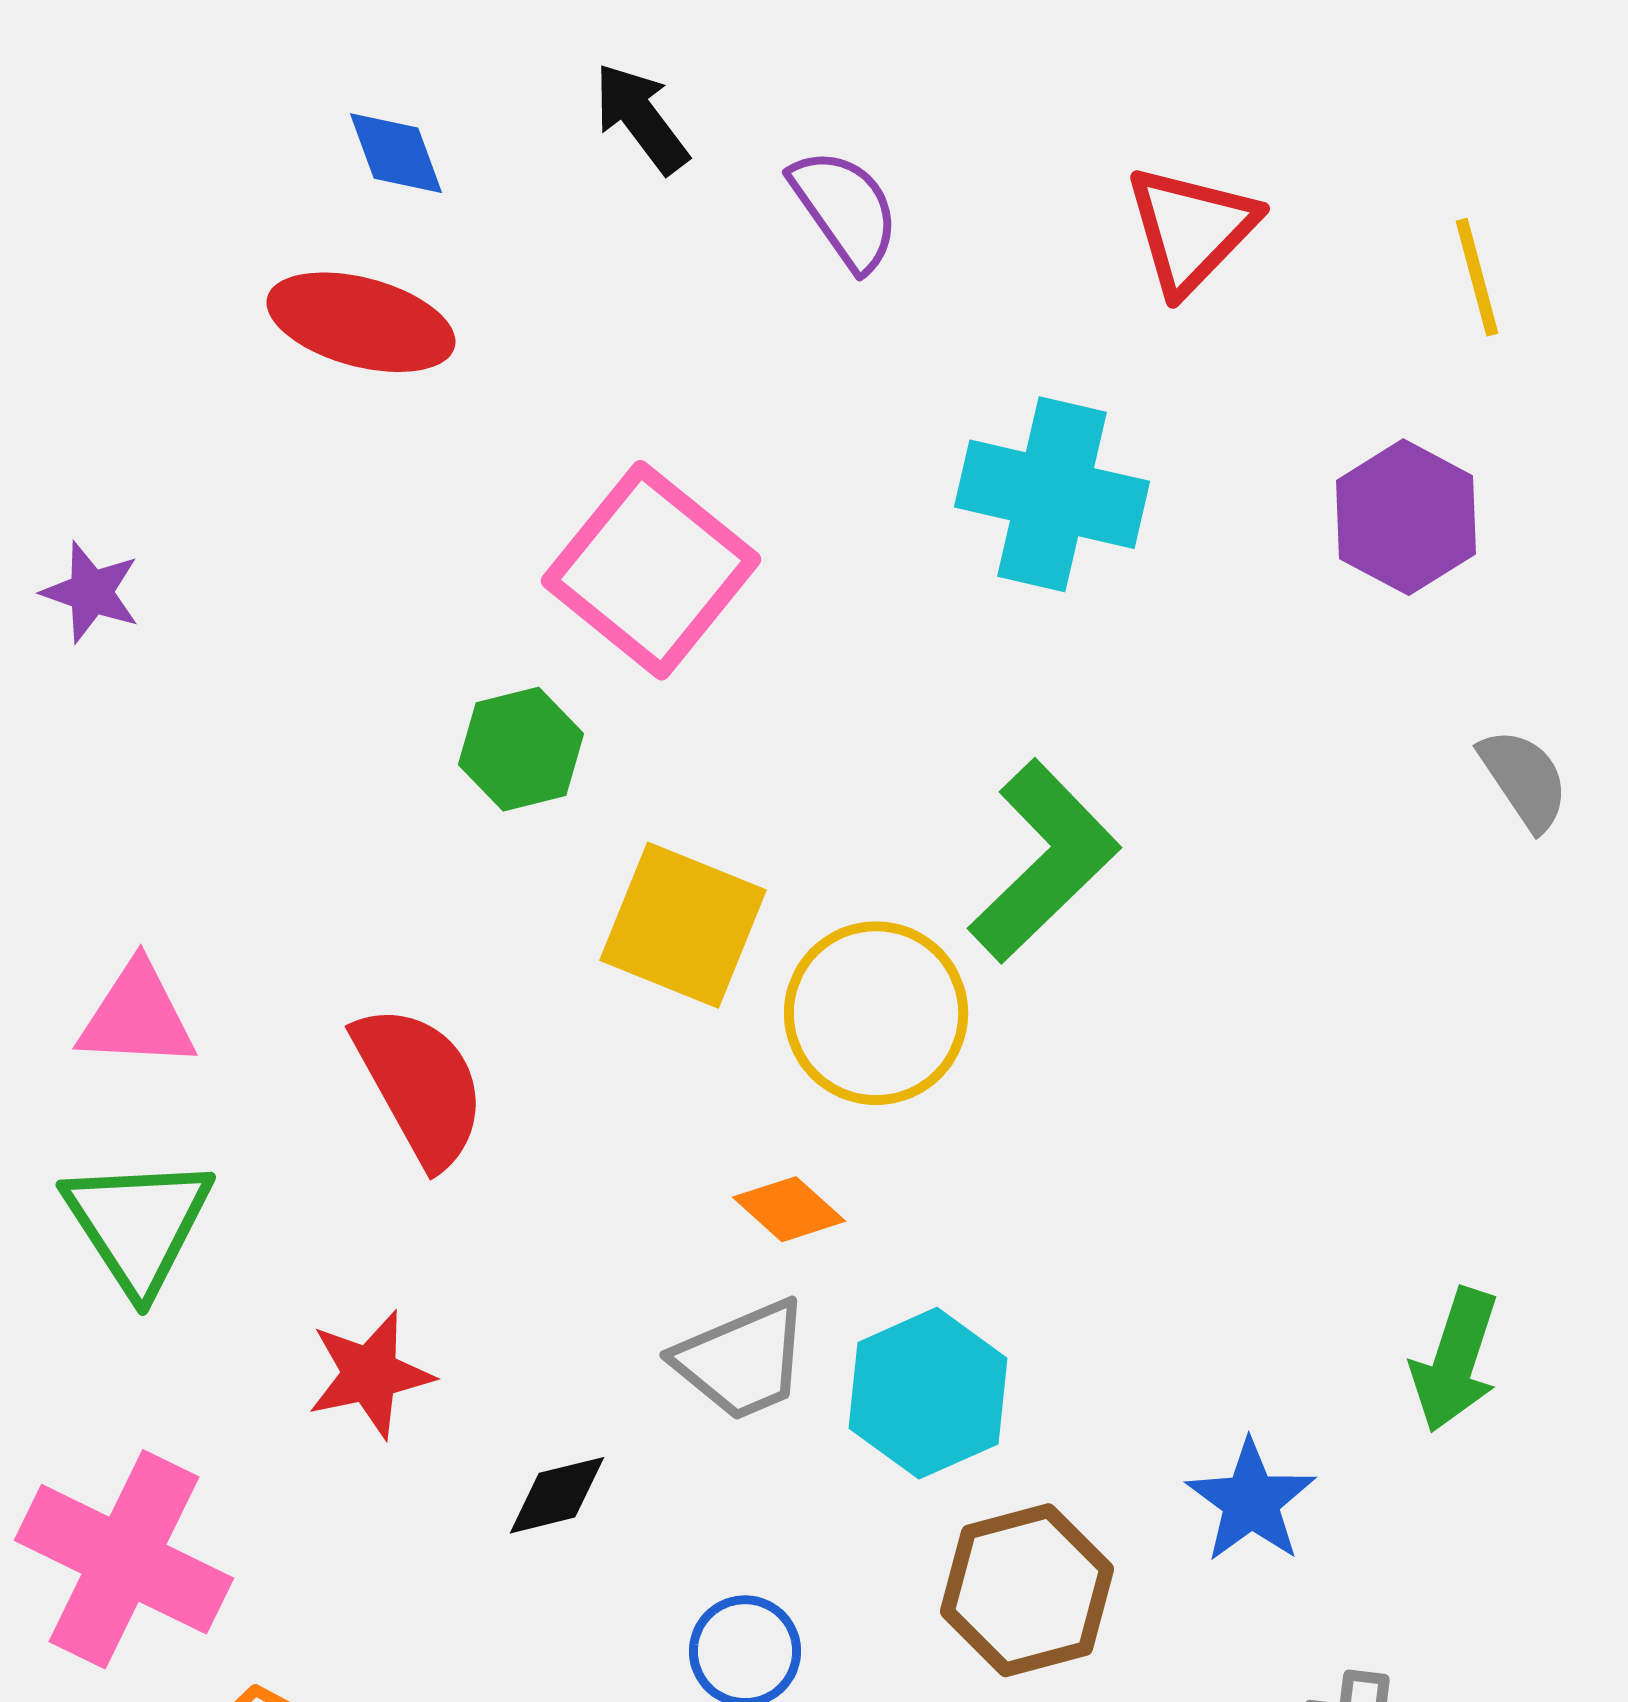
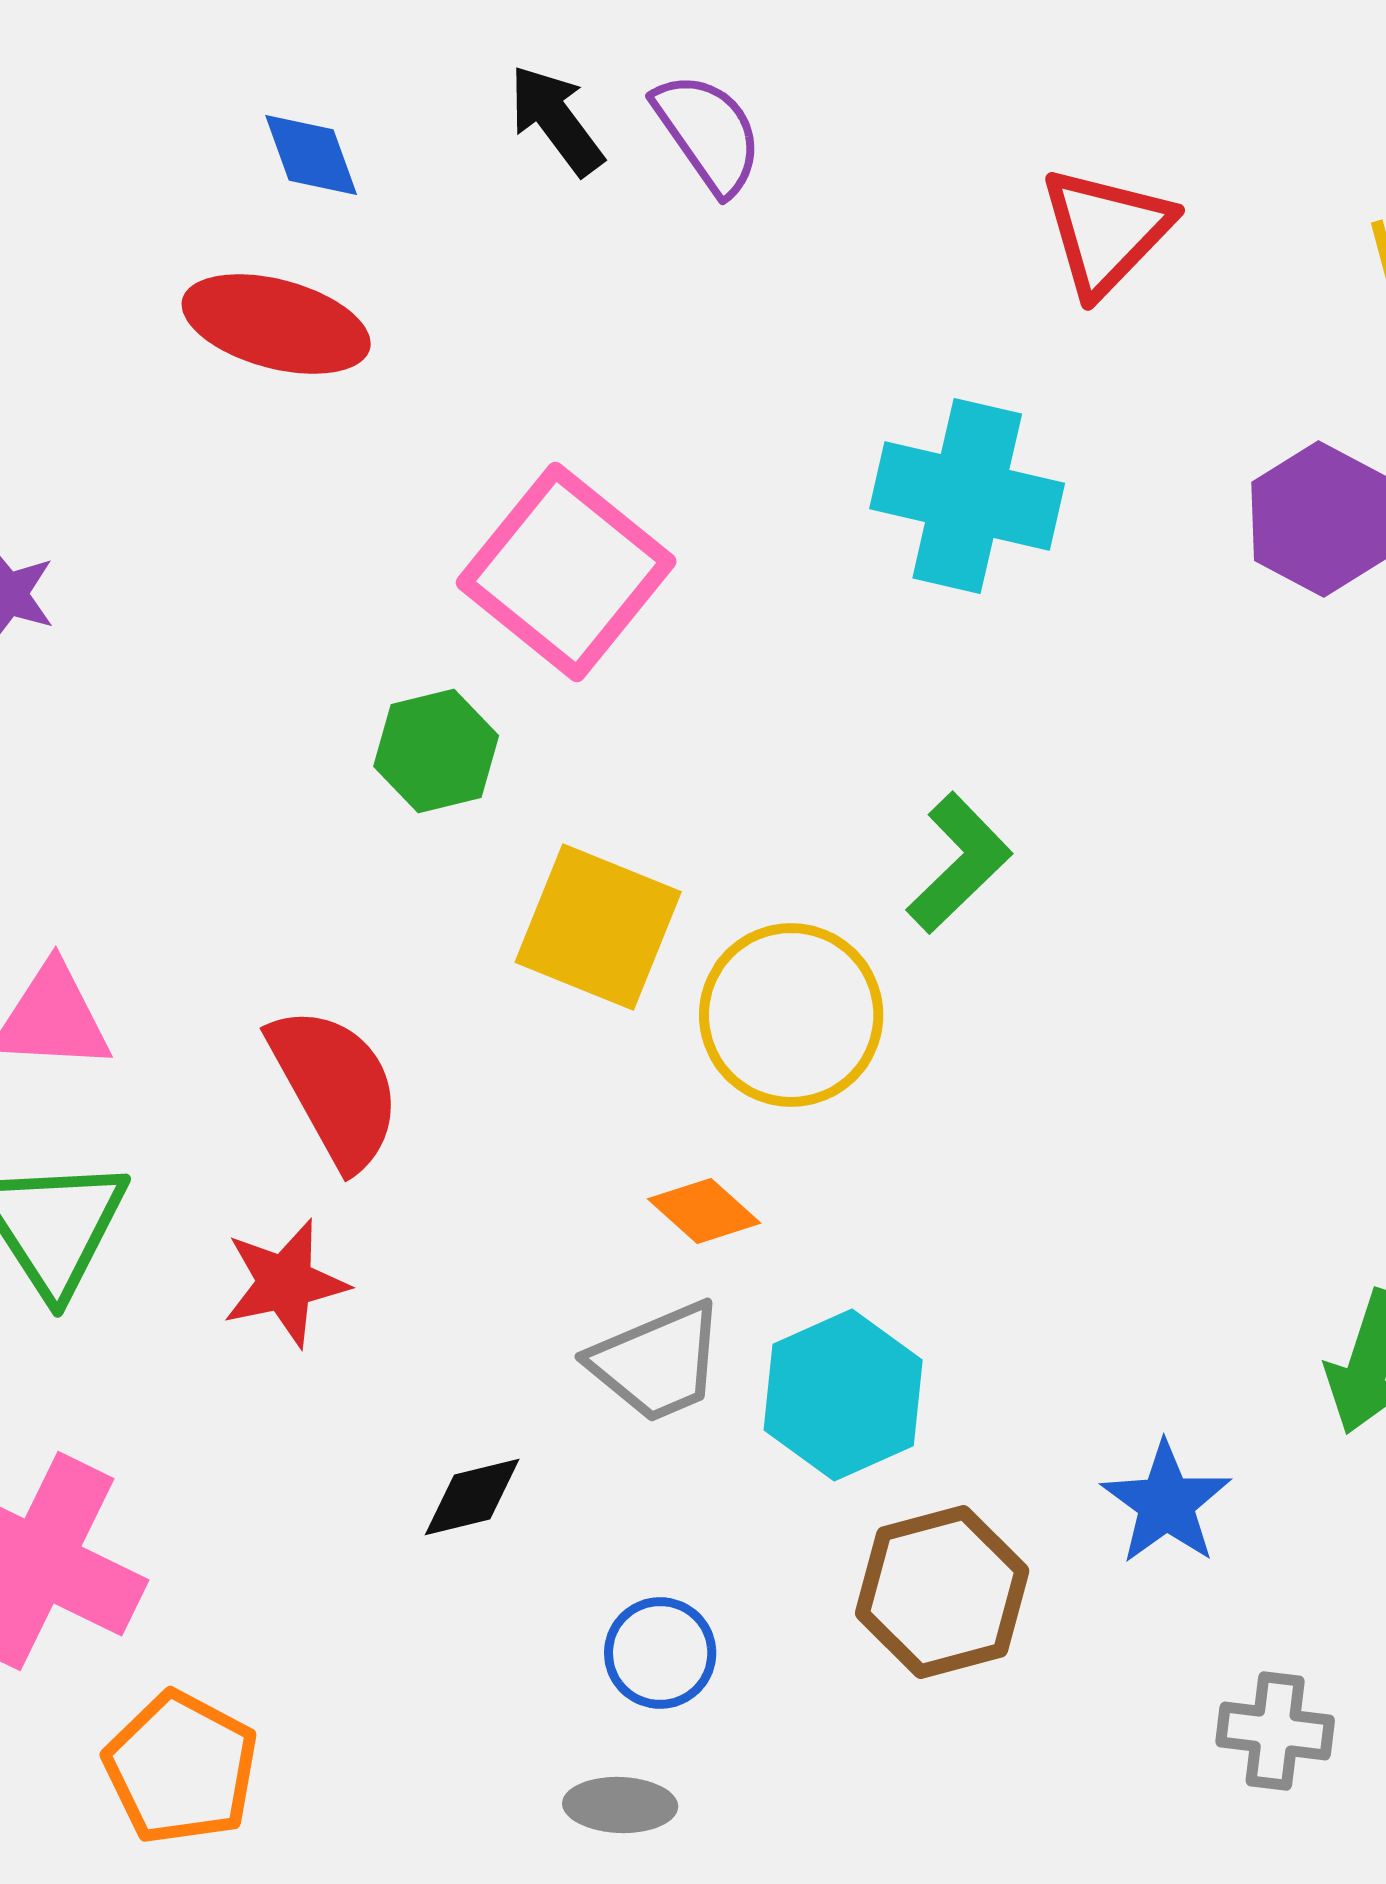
purple semicircle: (845, 209) -> (708, 133), moved
green L-shape: (1044, 861) -> (959, 863), size x0.7
red star: (370, 1374) -> (285, 1283), moved

